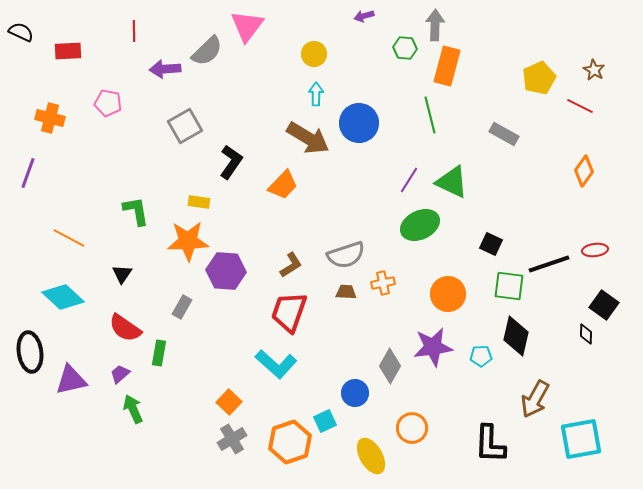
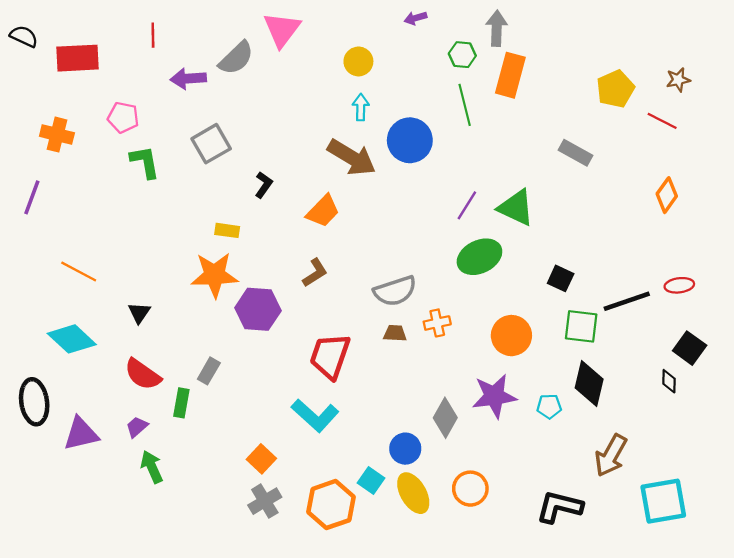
red rectangle: (68, 51) -> (78, 58), size x1.4
brown star: (594, 70) -> (678, 80), turned 30
green line: (430, 115) -> (465, 105), moved
black L-shape: (231, 162) -> (264, 185), size x0.7
green L-shape: (136, 211) -> (145, 162), moved
brown L-shape: (291, 265) -> (315, 273), moved
gray rectangle: (182, 307) -> (209, 371), moved
cyan square: (325, 421) -> (371, 481), turned -30
black L-shape: (490, 444) -> (559, 507), turned 102
yellow ellipse: (371, 456) -> (413, 493), moved

